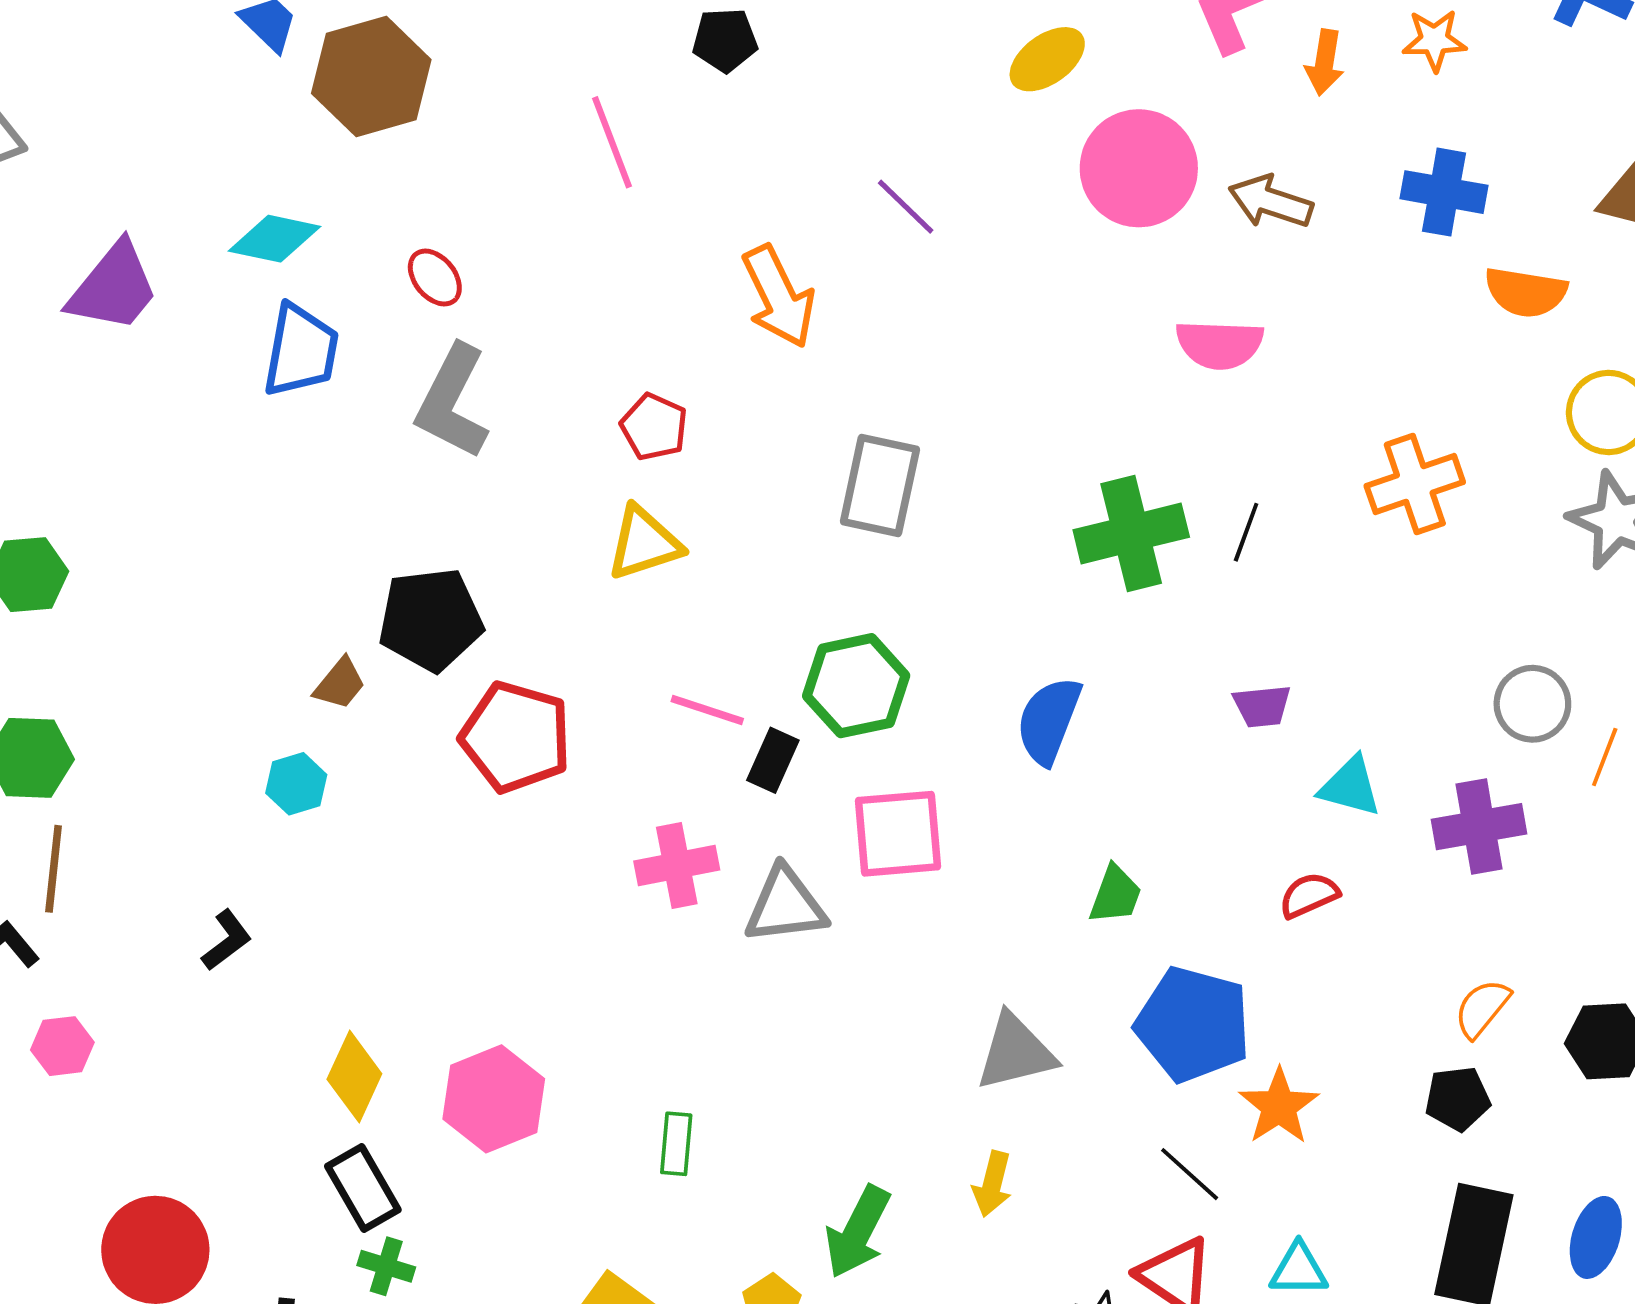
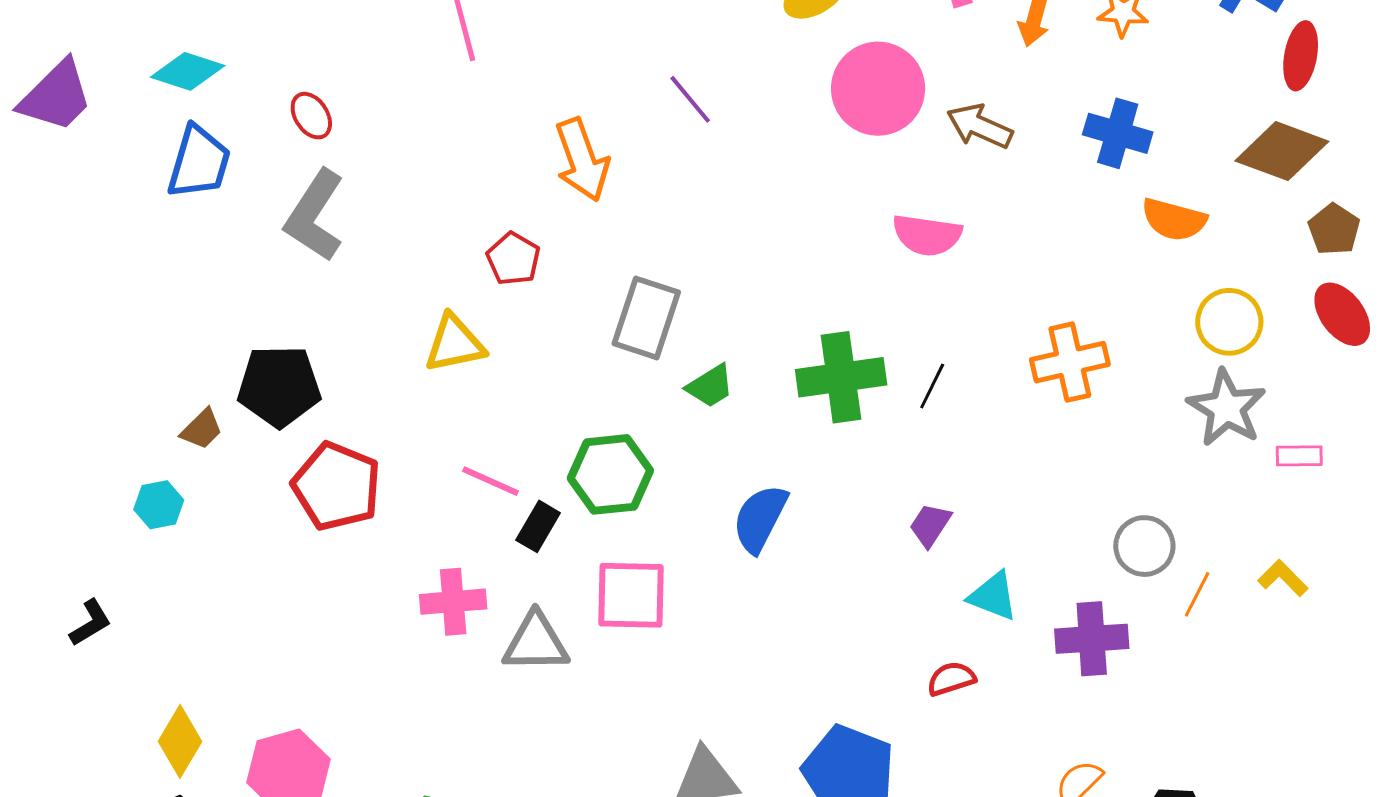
red pentagon: (654, 427) -> (513, 259), moved
purple trapezoid: (1262, 706) -> (930, 525), turned 123
green trapezoid: (1115, 895) -> (710, 386), moved, turned 32

